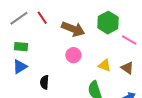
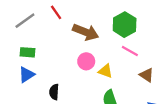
red line: (42, 18) -> (56, 12), moved
pink line: (129, 40) -> (130, 51), moved
yellow triangle: (105, 65) -> (105, 71), moved

